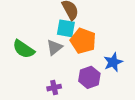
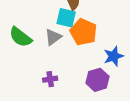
purple hexagon: (89, 77) -> (98, 80), moved

